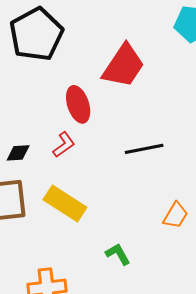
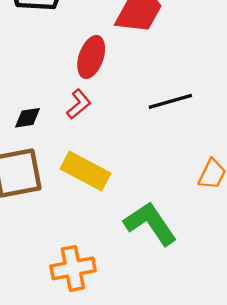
red ellipse: (78, 104) -> (91, 57), turned 42
green L-shape: (118, 254) -> (150, 224), size x1.8

